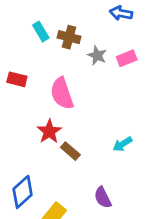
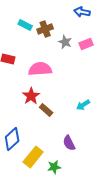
cyan rectangle: (41, 31) -> (25, 25), turned -32
brown cross: (69, 37) -> (45, 29), turned -35
pink semicircle: (62, 93) -> (40, 69), turned 105

